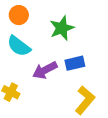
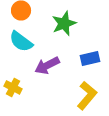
blue rectangle: (75, 63) -> (90, 58), moved

